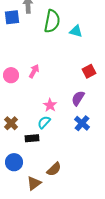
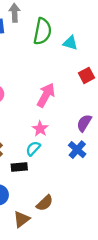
pink arrow: (34, 71) -> (46, 95), moved, size x1.5
red square: (89, 71) -> (87, 75), moved
purple semicircle: (78, 98) -> (84, 123), moved

